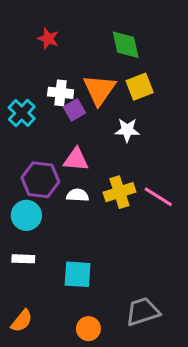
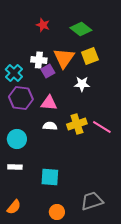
red star: (48, 39) -> (43, 25), moved
green diamond: (126, 45) -> (81, 29), turned -40
purple hexagon: (40, 180) -> (21, 98), moved

